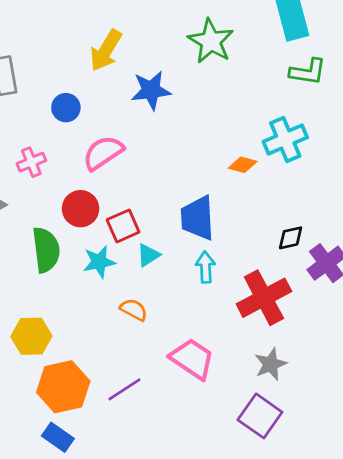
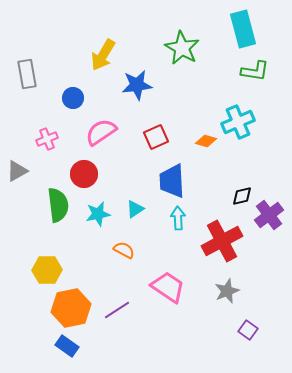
red square: (123, 226) -> (156, 137), moved
purple square: (260, 416) -> (248, 330), moved, size x0.6

